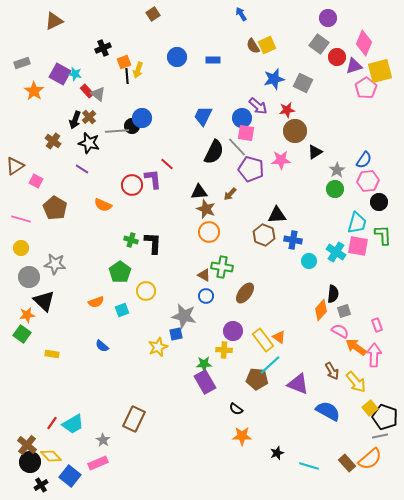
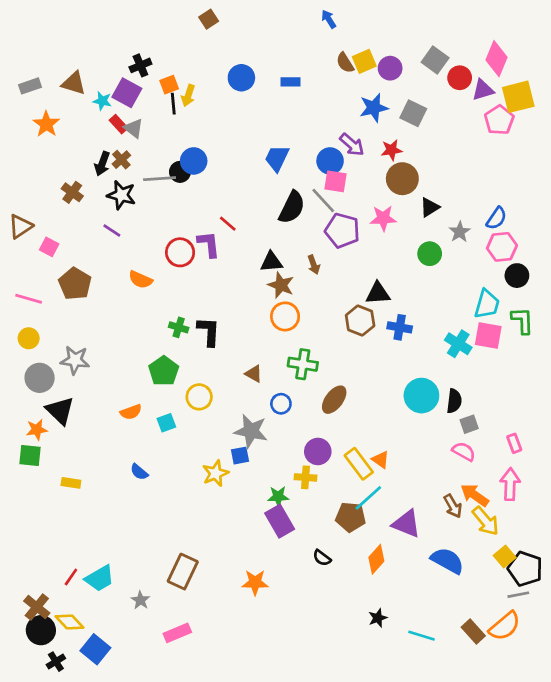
purple circle: (328, 18) -> (390, 68), moved
brown triangle: (54, 21) -> (74, 83), moved, turned 42
purple square: (60, 74) -> (127, 93), moved
green circle: (335, 189) -> (430, 254), moved
brown arrow: (230, 194) -> (314, 265), turned -64
cyan circle: (309, 261) -> (421, 396), moved, size x1.6
brown triangle: (204, 275) -> (254, 374), moved
orange diamond: (321, 310) -> (376, 559), moved
green square: (22, 334) -> (30, 456), turned -30
orange arrow: (356, 347) -> (475, 495), moved
orange star: (242, 436) -> (255, 582), moved
pink rectangle: (98, 463) -> (177, 633), moved

